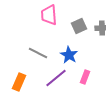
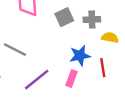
blue star: (69, 55) -> (80, 56), moved, turned 30

